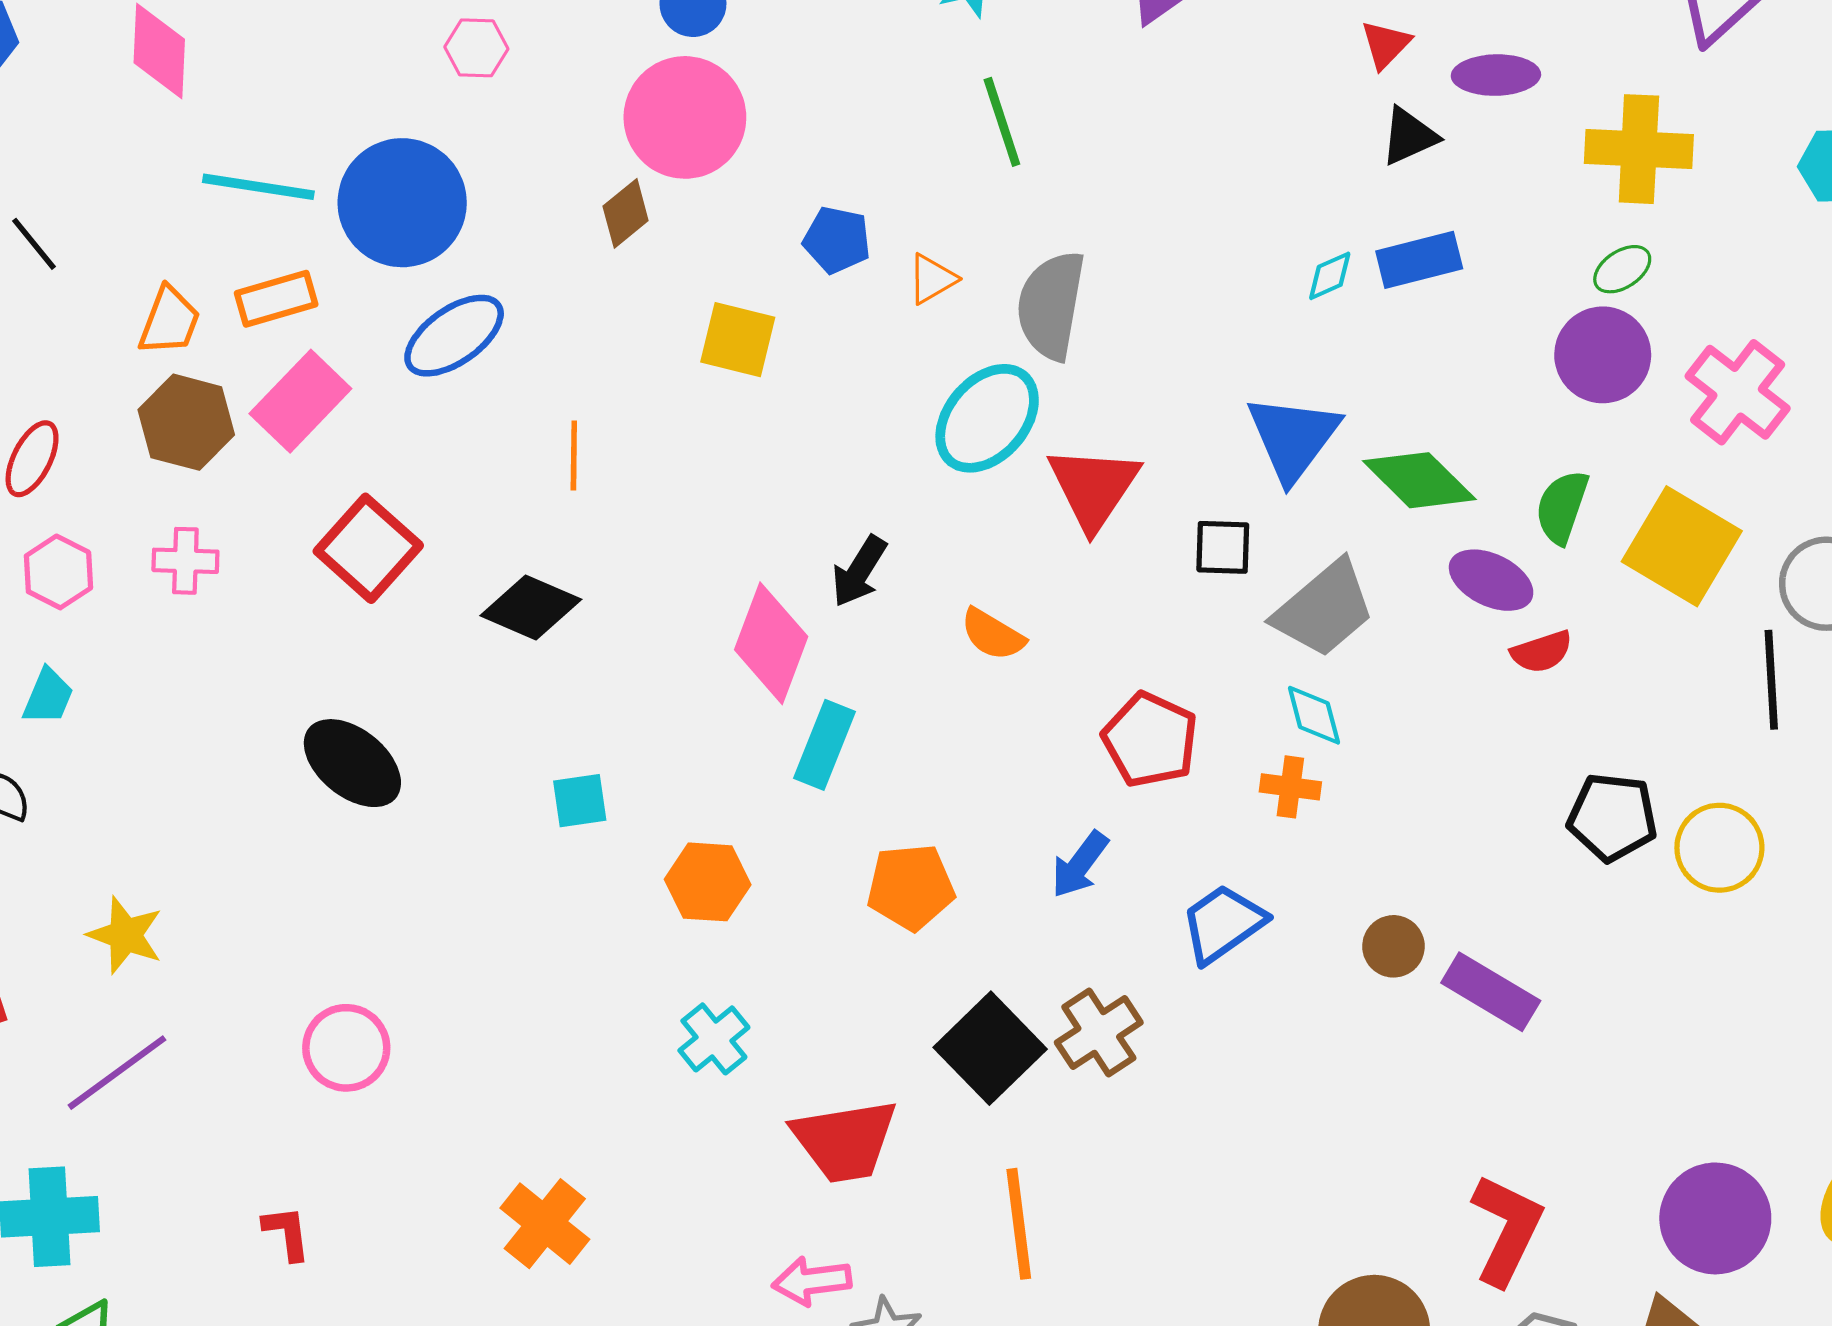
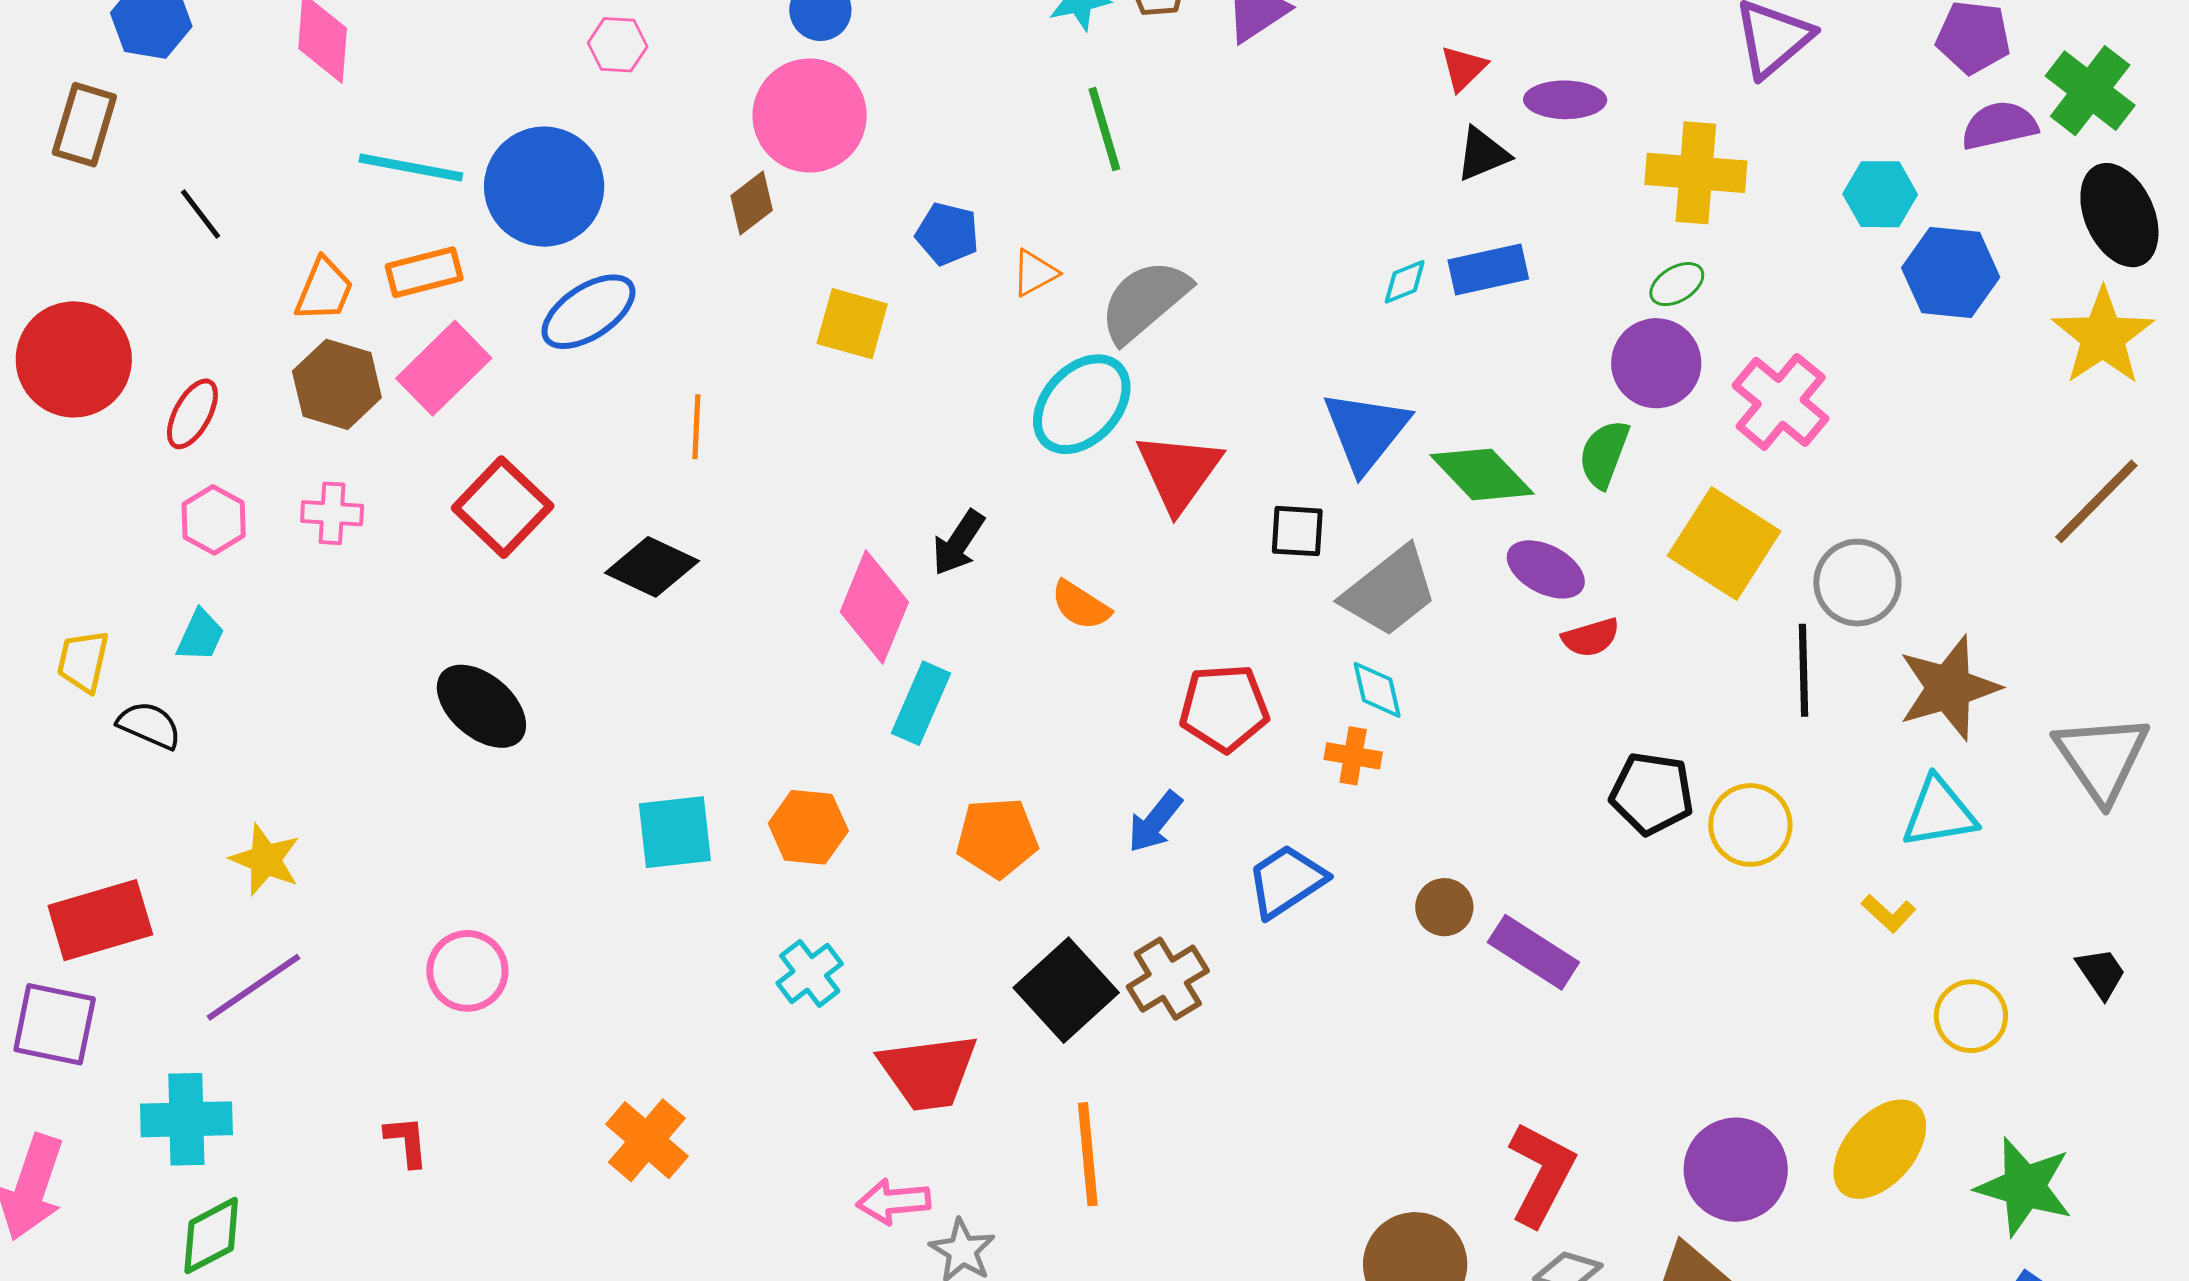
gray semicircle: (1051, 305) -> (1145, 301), turned 38
green semicircle: (1562, 507) -> (1604, 454), moved
red pentagon: (1150, 740) -> (1224, 708), turned -30
cyan square: (580, 801) -> (675, 832), moved, size x1.5

